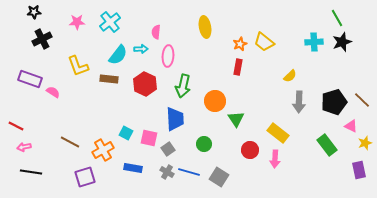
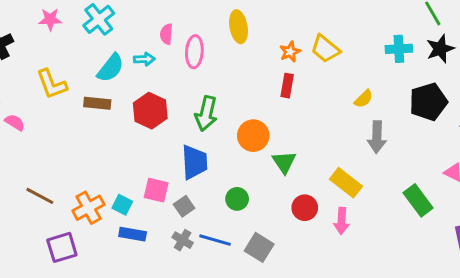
pink ellipse: (168, 56) -> (194, 52), moved
black pentagon: (334, 102) -> (428, 102), moved
cyan square: (126, 133) -> (122, 205), moved

